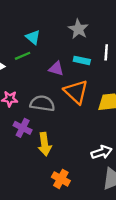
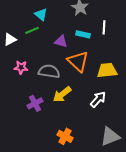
purple cross: (23, 128) -> (35, 103), moved, turned 35
yellow arrow: (45, 144) -> (62, 94), moved, turned 60
white arrow: (102, 152) -> (98, 99), moved, turned -30

